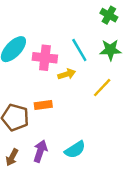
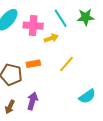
yellow line: (102, 88) -> (66, 64), moved
cyan semicircle: (75, 150) -> (87, 96), moved

